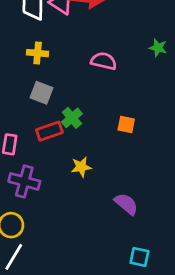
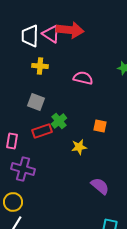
yellow cross: (38, 53) -> (40, 66), moved
yellow star: (81, 167) -> (79, 147), moved

